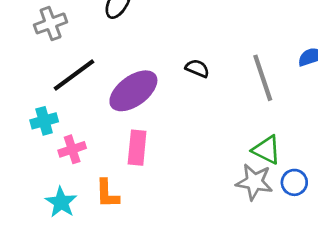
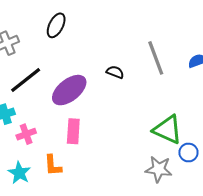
gray line: (263, 78) -> (156, 58), moved
green triangle: (267, 150) -> (168, 130), size x1.4
gray star: (254, 182) -> (159, 169), moved

